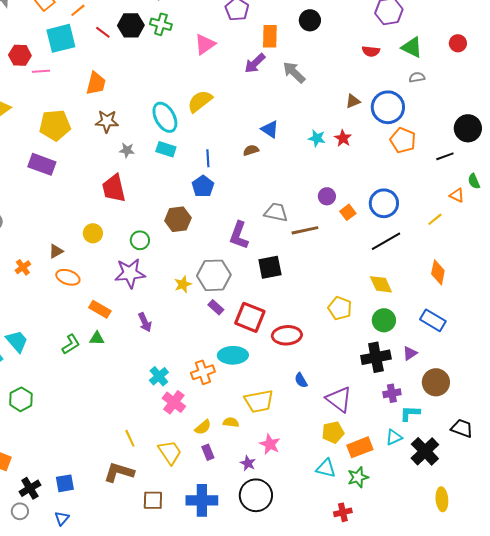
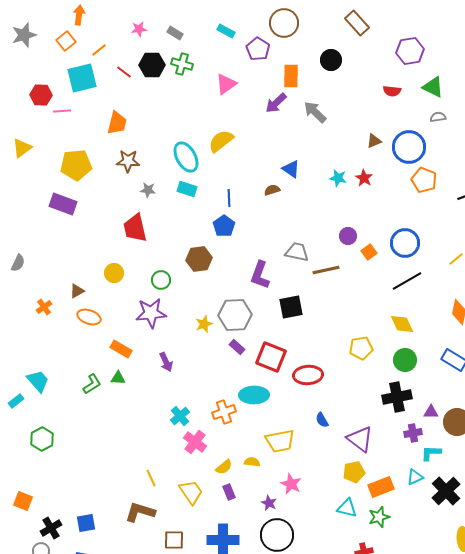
yellow pentagon: (340, 308) -> (361, 348), turned -30
purple triangle: (410, 353) -> (431, 412), moved, turned 35

